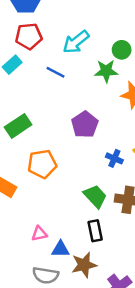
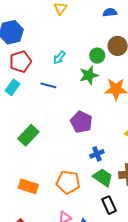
cyan arrow: (76, 42) -> (59, 58), size x0.6
blue cross: (114, 158) -> (97, 154), moved, turned -32
orange pentagon: (42, 164) -> (68, 182), moved, turned 30

